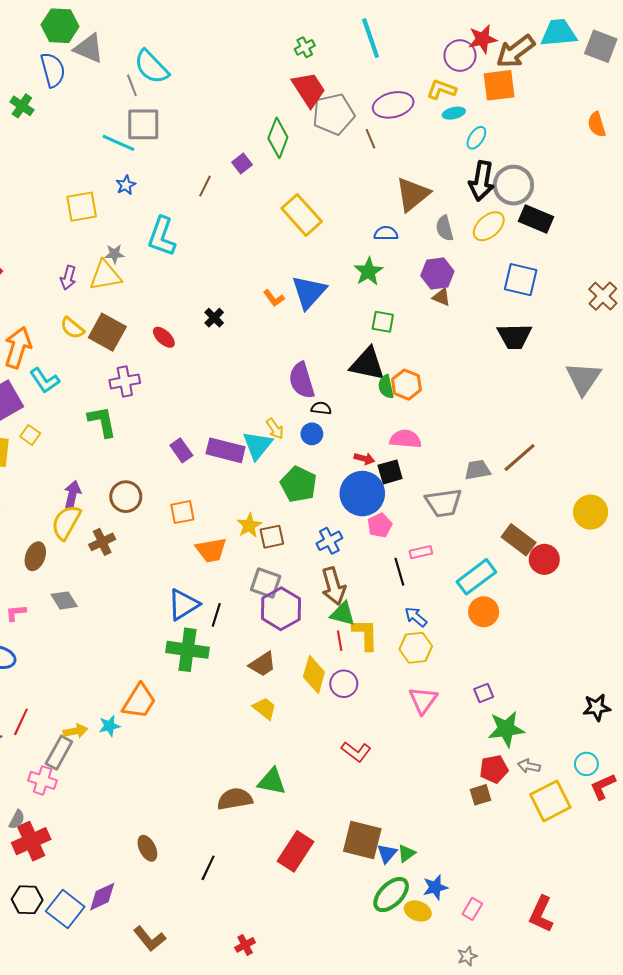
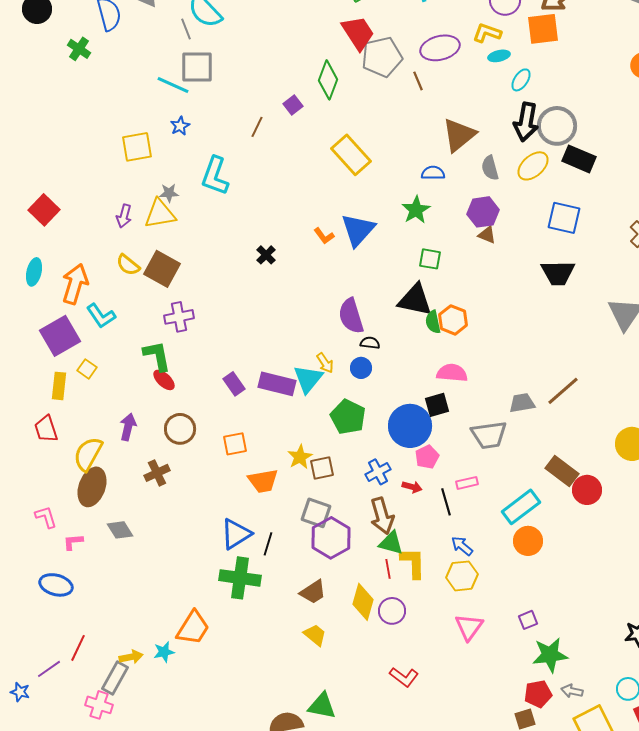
red ellipse: (164, 337) -> (164, 380), moved
red arrow: (364, 459) -> (412, 487), moved
yellow semicircle: (66, 522) -> (88, 454), moved
brown ellipse: (35, 556) -> (92, 487), size x1.4

